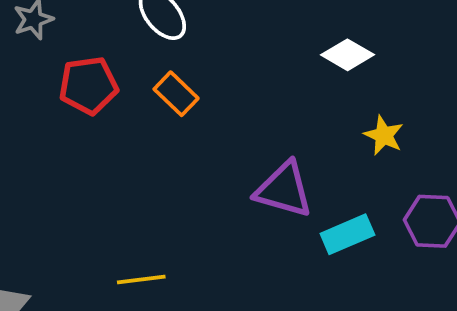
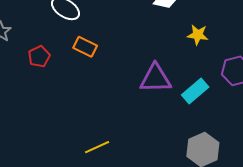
red pentagon: (88, 85) -> (39, 57), size x0.7

